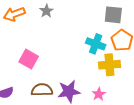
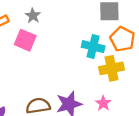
pink square: (29, 59) -> (25, 40), moved

